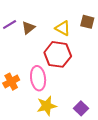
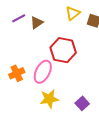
yellow triangle: (63, 28) -> (73, 13), moved, turned 49
pink ellipse: (38, 78) -> (43, 72), turned 30

